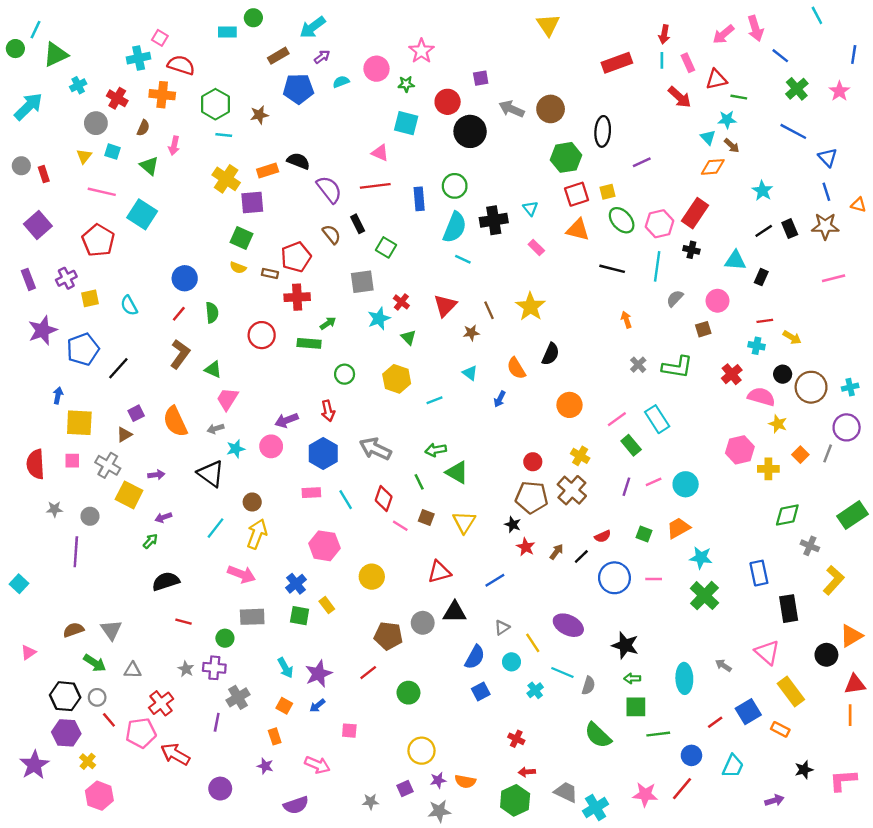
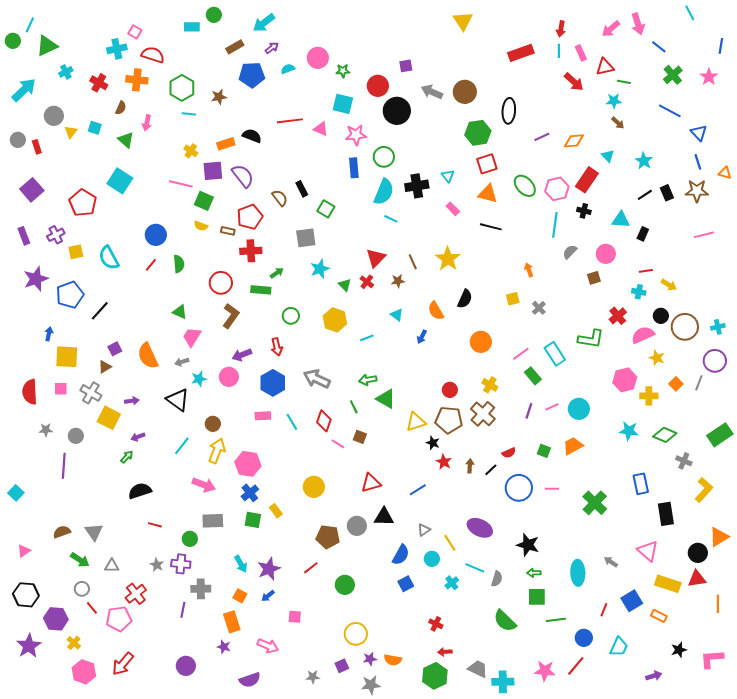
pink star: (421, 51) -> (356, 135), moved, turned 30
gray circle: (96, 123) -> (54, 116), moved
cyan triangle: (708, 137) -> (608, 156), moved
orange diamond: (713, 167) -> (574, 141), moved
yellow cross: (226, 179) -> (191, 151), size x0.6
red line: (375, 186) -> (290, 121), moved
purple semicircle: (329, 189) -> (243, 176), moved
pink line: (102, 192) -> (181, 184), moved
yellow square: (607, 192) -> (513, 299), moved
black line: (612, 269) -> (491, 227), moved
red cross: (401, 302) -> (367, 282), moved
cyan semicircle: (129, 305) -> (109, 258), size x1.4
brown L-shape: (180, 354) -> (231, 316), moved
green L-shape: (677, 367) -> (591, 339), moved
pink semicircle: (761, 397) -> (643, 335), turned -40
green diamond: (787, 515) -> (665, 435), turned 35
yellow triangle: (464, 522) -> (416, 422), moved, turned 40
pink hexagon: (324, 546) -> (248, 464), moved
brown arrow: (556, 552) -> (470, 466), turned -32
cyan star: (701, 558) -> (629, 431), moved
red triangle: (855, 684) -> (697, 579), moved
yellow rectangle: (791, 691) -> (668, 584), turned -35
black hexagon: (65, 696) -> (26, 595), moved
gray cross: (238, 697) -> (201, 589), turned 30
red line: (715, 722) -> (604, 610), turned -32
orange rectangle: (275, 736) -> (232, 622), size x1.5
red arrow: (175, 754) -> (123, 664), moved, turned -80
cyan cross: (596, 807) -> (503, 682), turned 30

